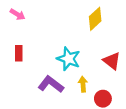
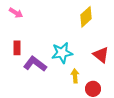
cyan star: (69, 59) -> (62, 53), turned -30
purple L-shape: (51, 84) -> (35, 64), moved

